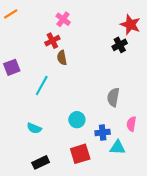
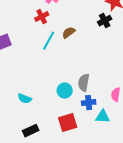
brown semicircle: (62, 58) -> (69, 33), moved, turned 64
cyan line: (42, 85) -> (49, 41), moved
gray semicircle: (113, 97) -> (84, 83), moved

